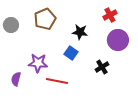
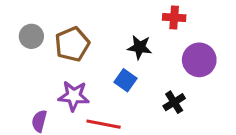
red cross: (110, 15) -> (174, 17), moved, turned 32
brown pentagon: (45, 19) -> (72, 44), moved

